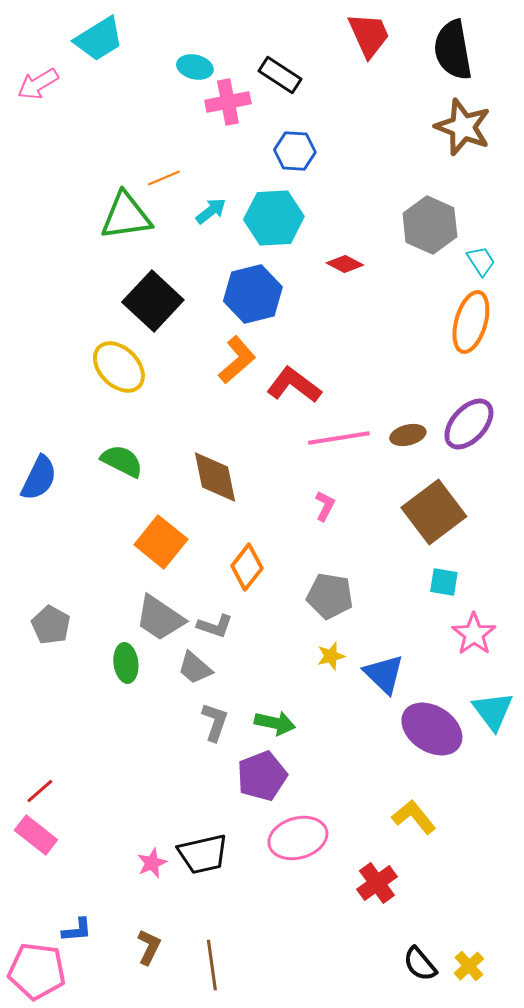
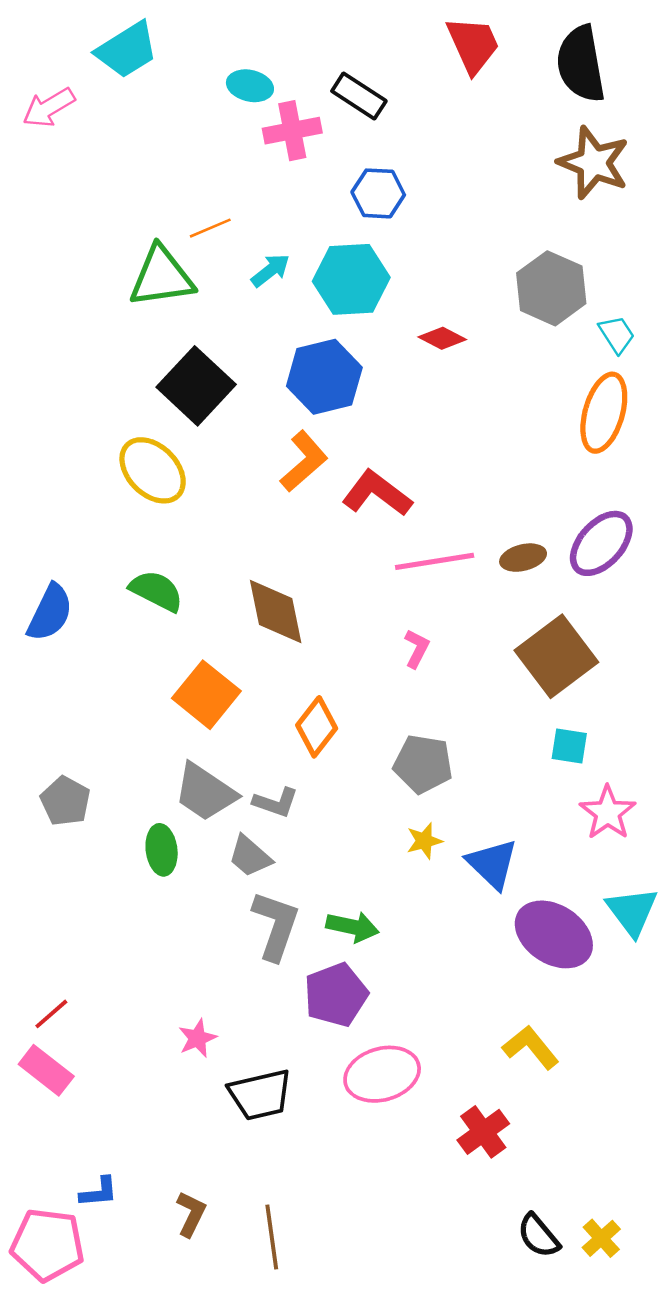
gray L-shape: (215, 722) -> (276, 925), size x1.4
pink star: (152, 863) -> (197, 1038), moved

